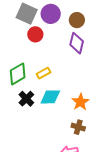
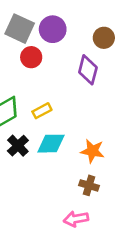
brown circle: (77, 20) -> (104, 38), moved
orange star: (80, 102) -> (92, 151), turned -30

